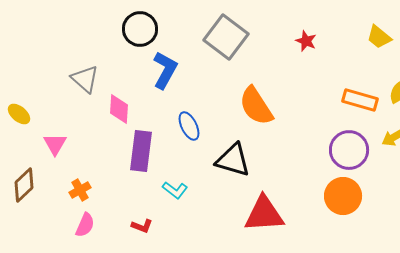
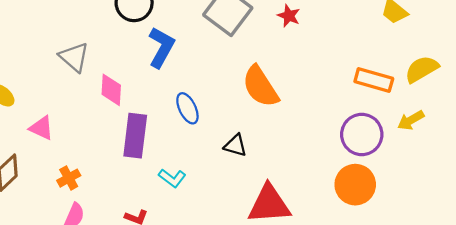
red star: (306, 41) -> (289, 16), moved
pink triangle: (55, 144) -> (41, 128), turned -35
black triangle: (233, 160) -> (235, 145), size x0.6

